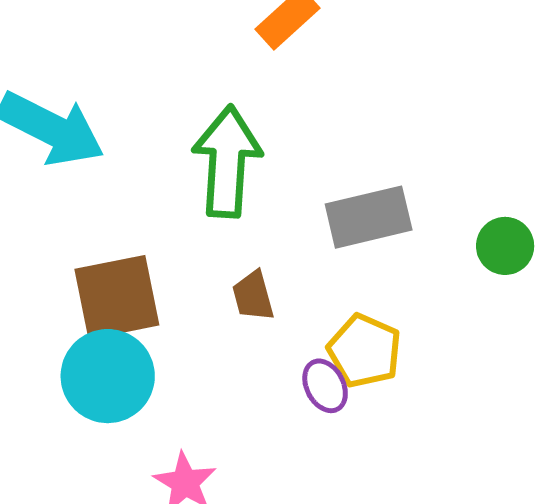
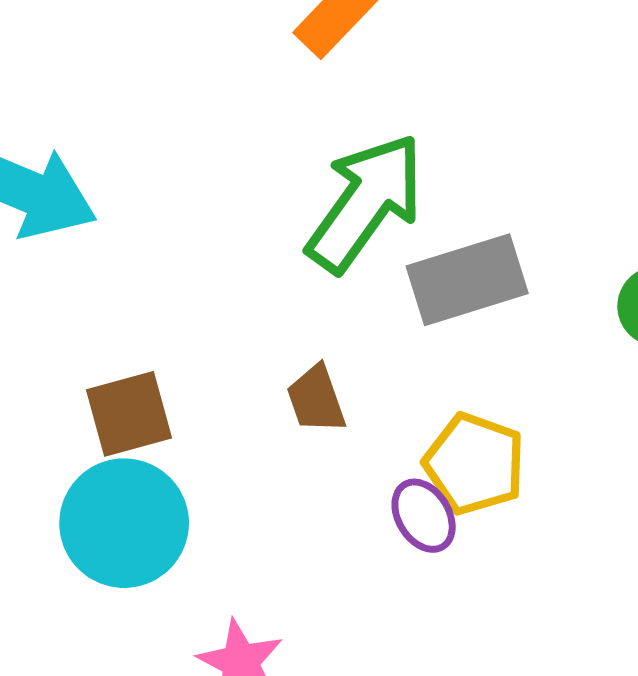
green arrow: (227, 162) -> (365, 203), moved, turned 36
brown square: (117, 297) -> (129, 414), size x0.7

